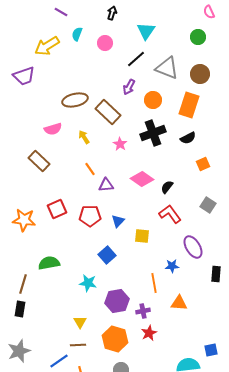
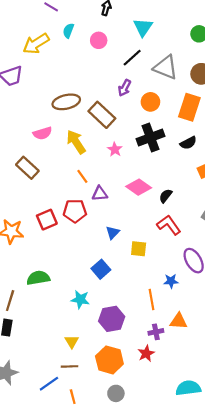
yellow arrow: (84, 137) -> (76, 142), size x1.6
red pentagon: (90, 216) -> (75, 211), moved
purple cross: (143, 311) -> (156, 332), moved

